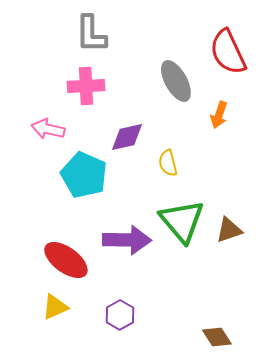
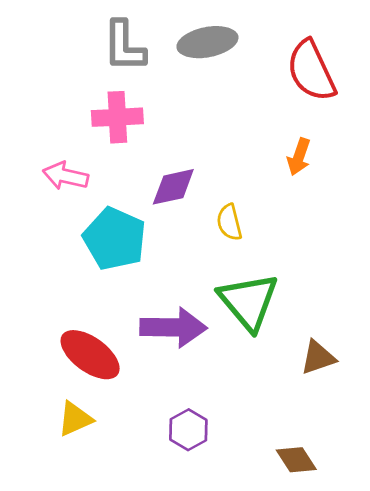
gray ellipse: (176, 81) -> (207, 42), moved, turned -72
brown triangle: (229, 230) -> (318, 357), moved
purple hexagon: (120, 315) -> (188, 430), moved

